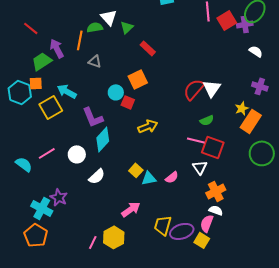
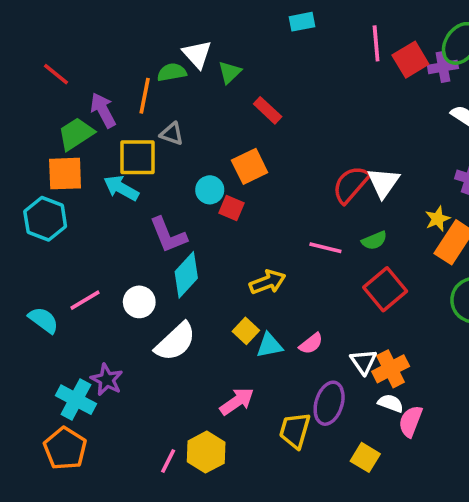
orange square: (36, 83) -> (65, 174), size x1.5
cyan hexagon: (20, 92) -> (45, 219), moved
yellow square: (51, 107) -> (137, 157), moved, turned 30
yellow arrow: (148, 126) -> (268, 282), moved
pink line: (196, 140) -> (325, 248), moved
red square: (213, 147) -> (385, 289), turned 30
white triangle: (200, 167) -> (363, 362), moved
white semicircle: (97, 176) -> (175, 342), size x1.4
pink semicircle: (207, 223) -> (410, 421), moved
purple ellipse: (182, 231) -> (329, 403), moved, turned -55

